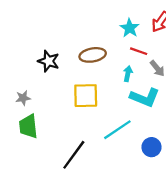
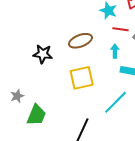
gray star: (23, 98) -> (17, 96), moved
green trapezoid: (28, 126) -> (36, 115), turned -140

